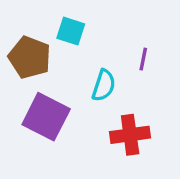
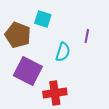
red cross: (130, 135) -> (55, 93), moved

